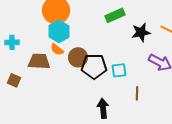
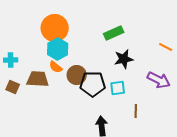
black star: (141, 32) -> (124, 59), moved
brown square: (14, 80) -> (13, 87), moved

